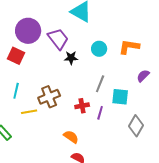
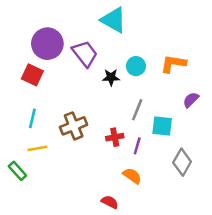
black star: (71, 58) -> (111, 77), moved
yellow line: (29, 112) -> (37, 148), moved
orange semicircle: (71, 137) -> (132, 176), moved

